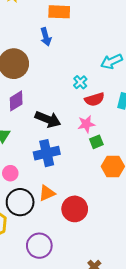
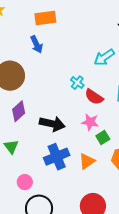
red semicircle: (95, 99) -> (94, 97), turned 60
pink star: (86, 124) -> (90, 122), turned 30
orange triangle: (47, 193) -> (87, 161), moved

